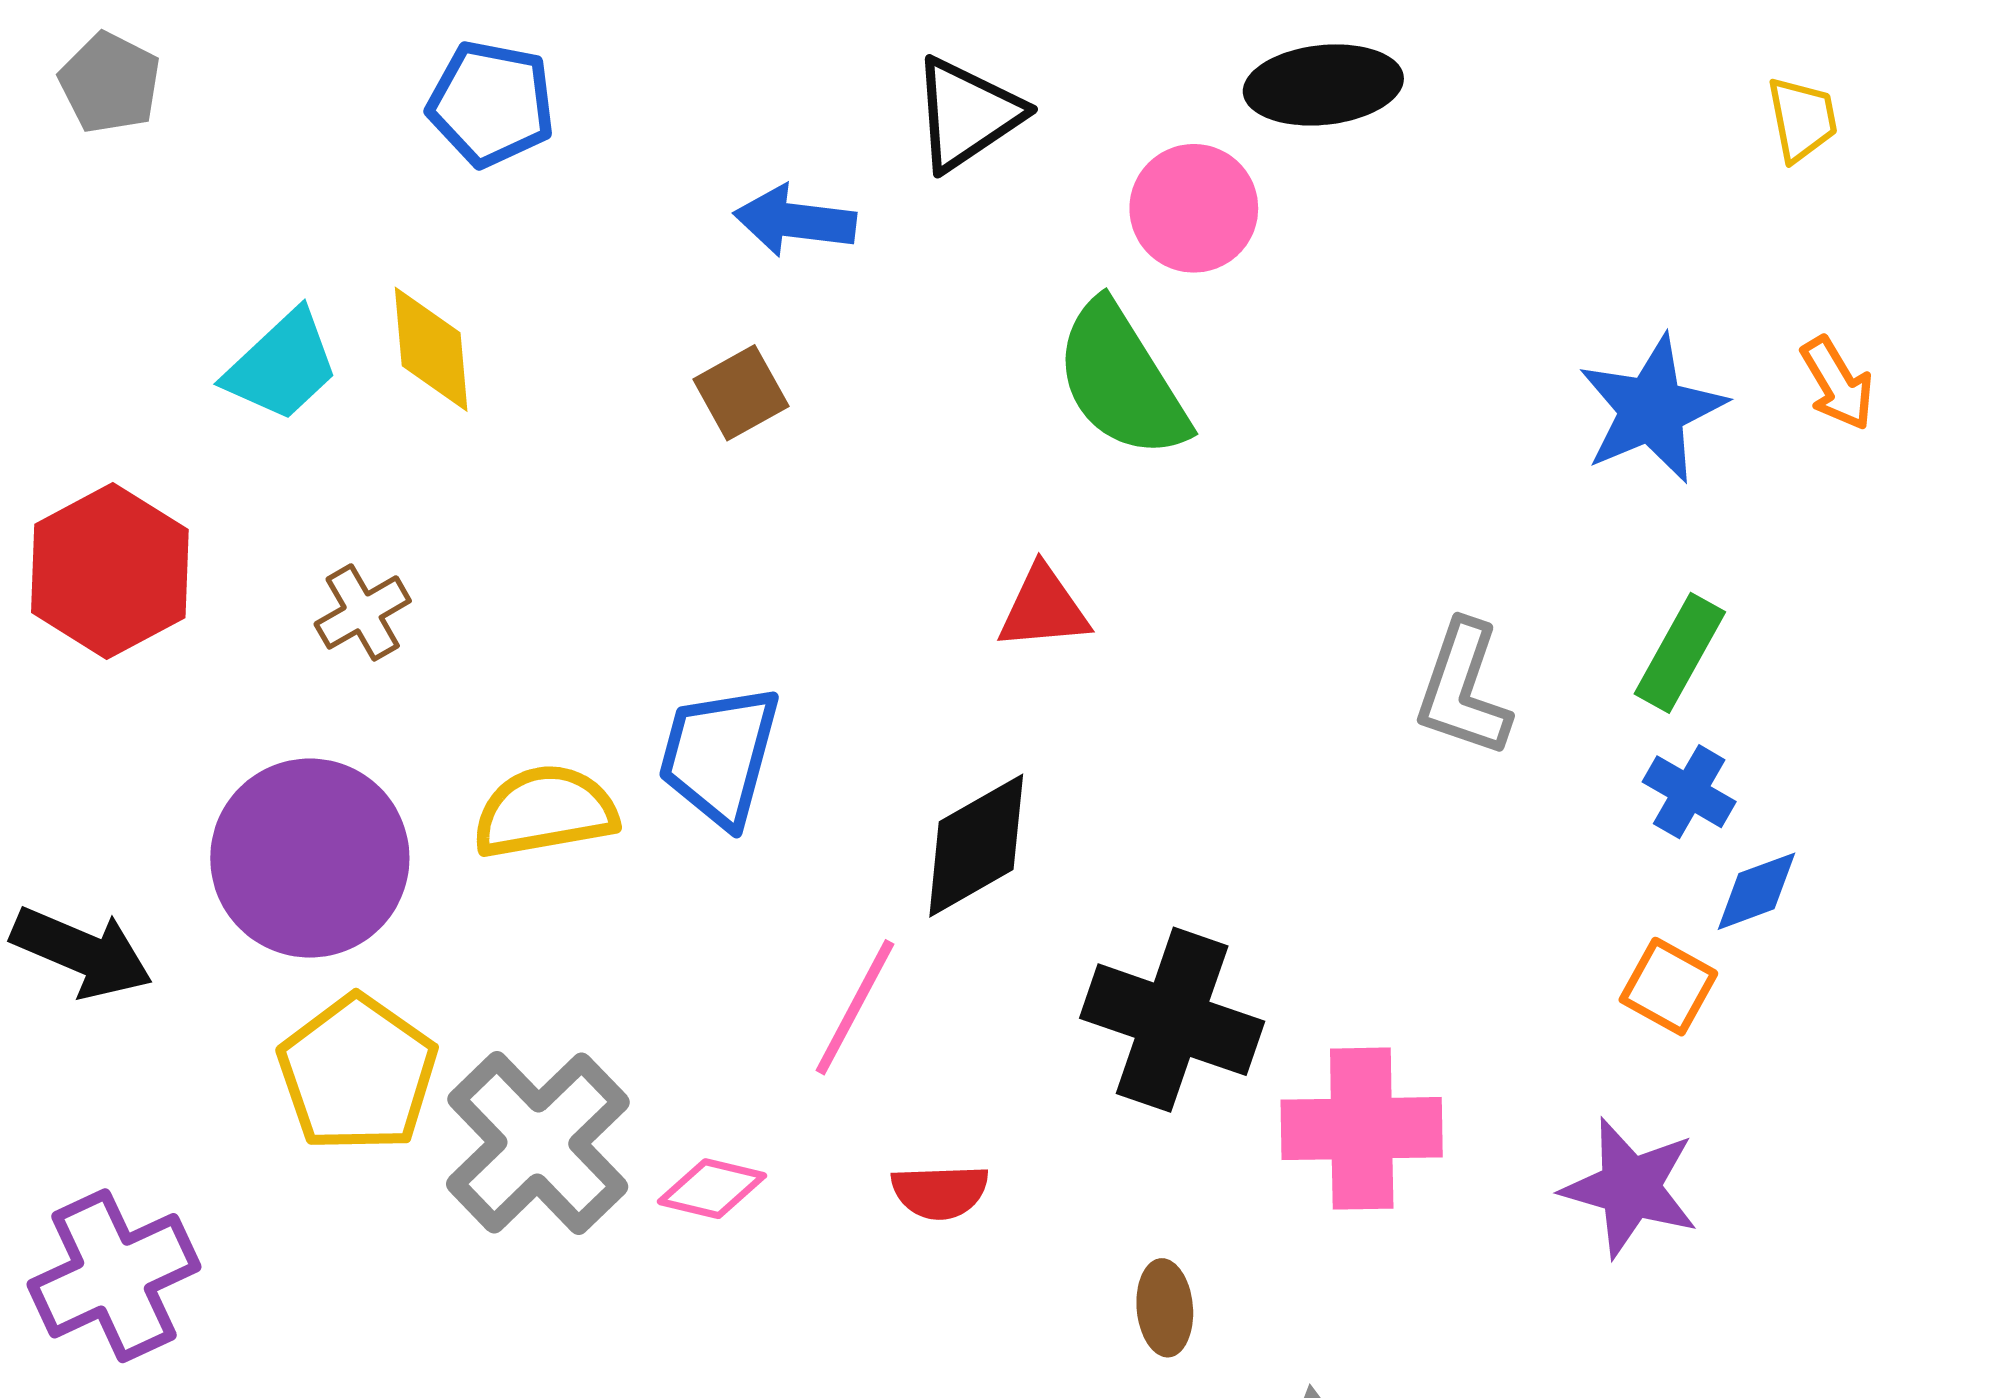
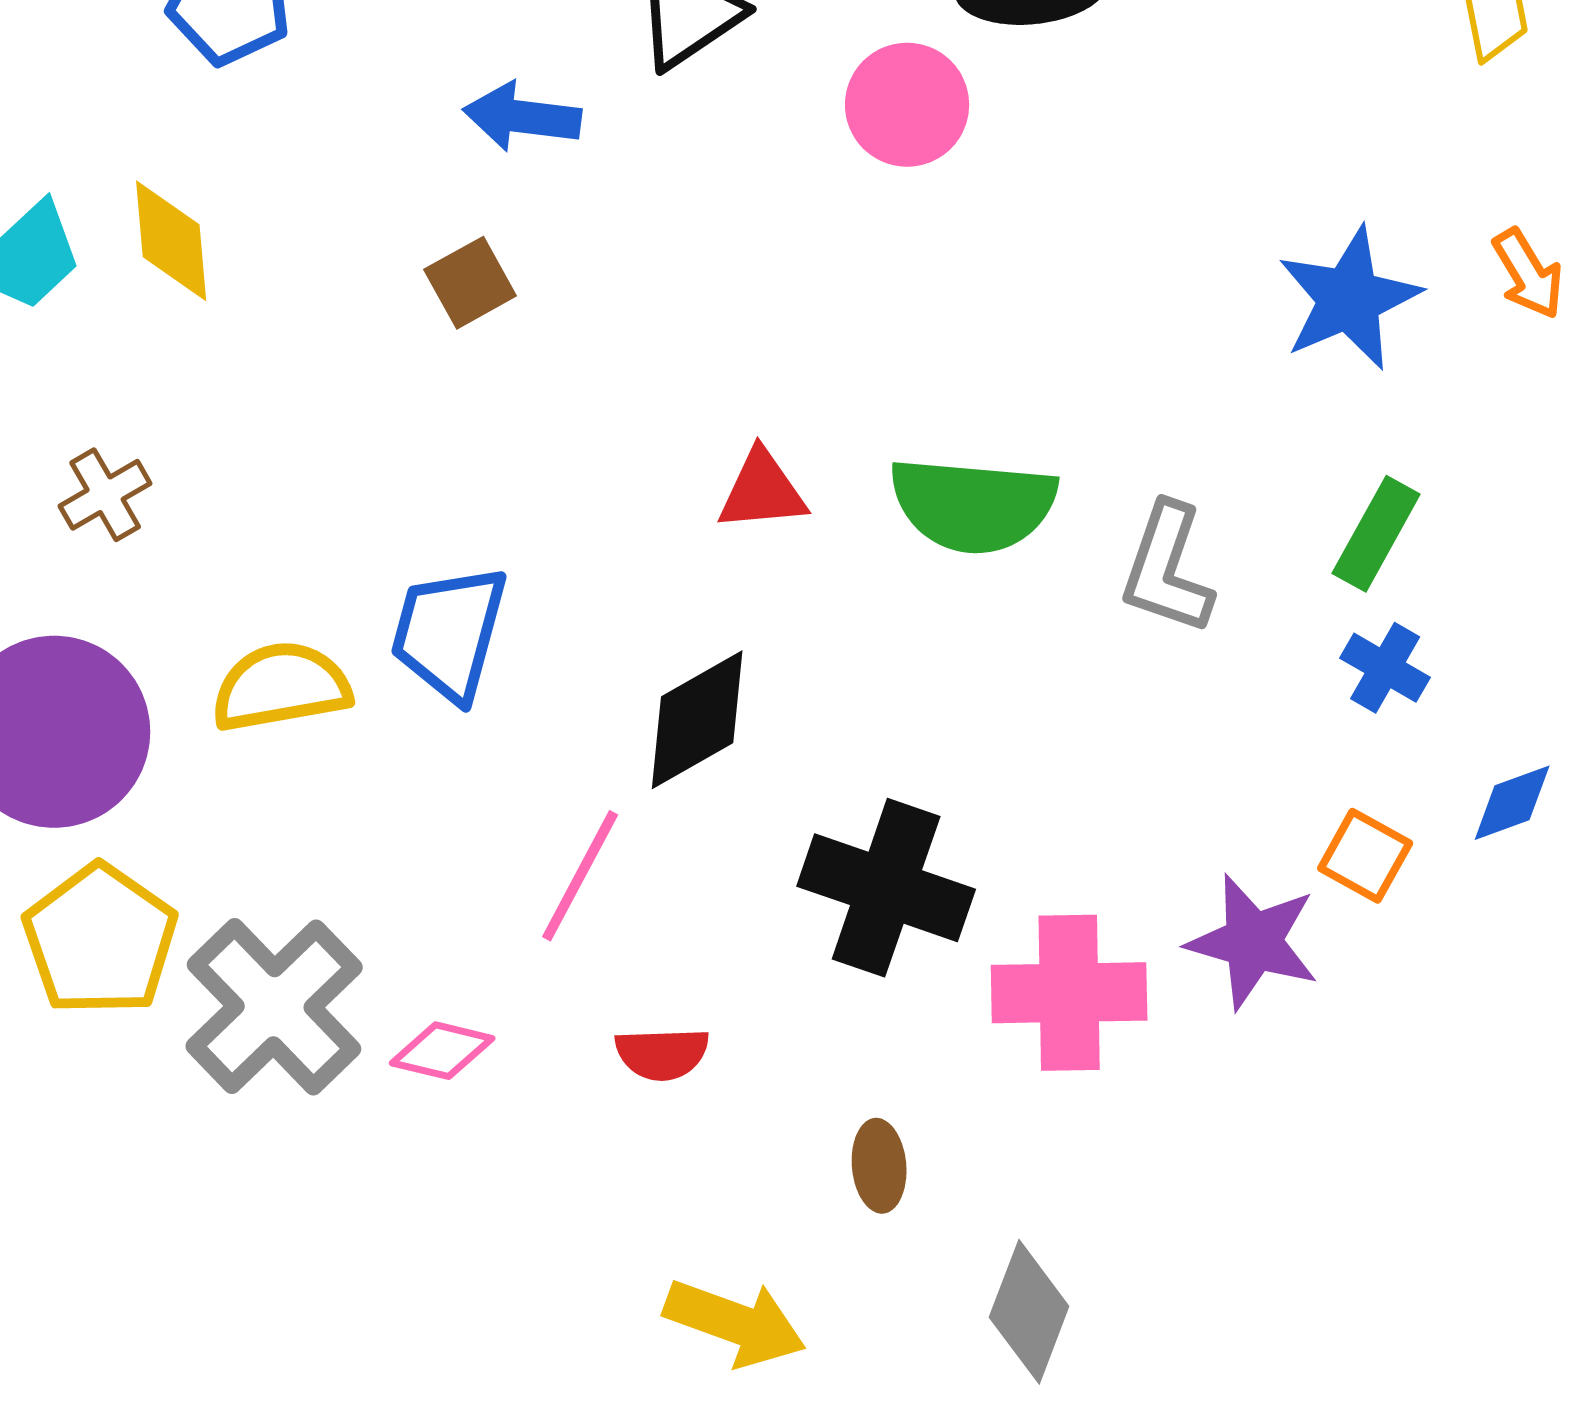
green semicircle: (1121, 380) -> (973, 505), moved, turned -53
blue diamond: (1757, 891) -> (1512, 803), moved
purple star: (1630, 1188) -> (1253, 942), moved

